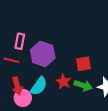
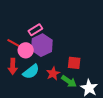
pink rectangle: (20, 41) -> (35, 30), moved, turned 32
pink circle: (23, 98) -> (26, 50), moved

